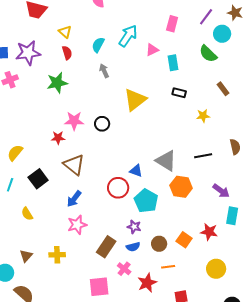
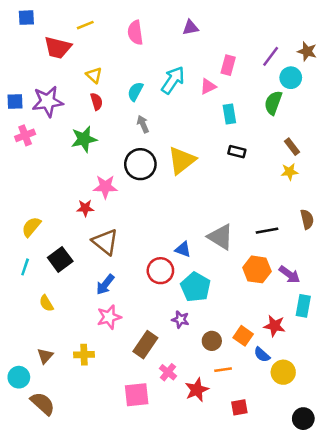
pink triangle: (152, 50) -> (208, 86), moved
green semicircle: (208, 54) -> (273, 103), turned 66
yellow star: (203, 116) -> (289, 172), moved
black circle: (102, 124) -> (140, 164), moved, size x1.6
orange hexagon: (181, 187) -> (257, 269), moved
blue semicircle: (133, 247) -> (262, 355), moved, turned 56

